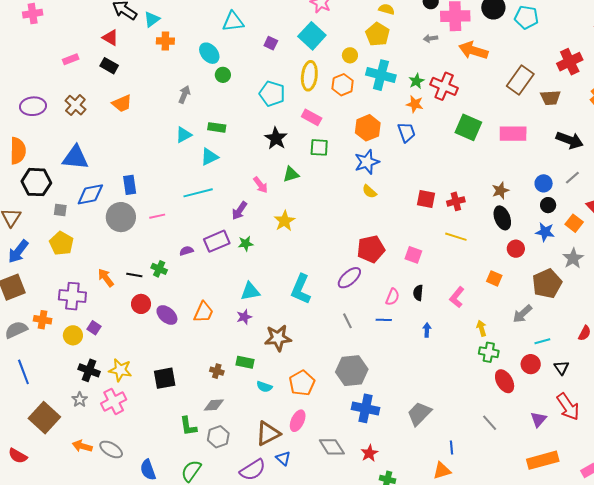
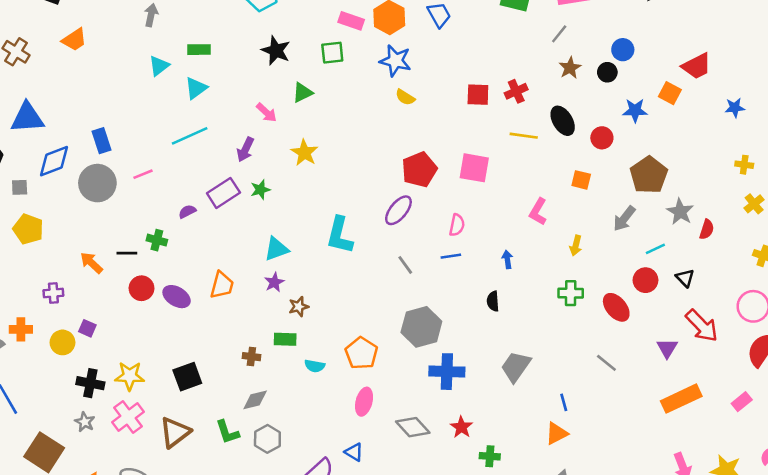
pink rectangle: (312, 117) -> (351, 21), moved
blue star: (367, 162) -> (395, 61), turned -30
gray line: (572, 178) -> (559, 34), moved
black circle: (548, 205) -> (607, 72), moved
black ellipse: (502, 218) -> (563, 121), moved
pink square: (413, 255) -> (474, 168), size x1.4
gray star: (573, 258) -> (680, 212), moved
black semicircle: (418, 293) -> (493, 301), moved
purple cross: (72, 296) -> (53, 293), size x0.6
yellow arrow: (481, 328) -> (576, 246), turned -140
brown star: (278, 338) -> (299, 307), moved, size x0.6
green cross: (489, 352) -> (571, 293), moved
brown triangle: (268, 433) -> (175, 432), moved

